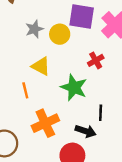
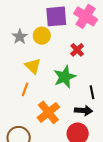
yellow triangle: (41, 66) -> (33, 66), turned 30
green star: (74, 87) -> (65, 77), turned -30
orange line: (25, 90) -> (25, 89), turned 48

